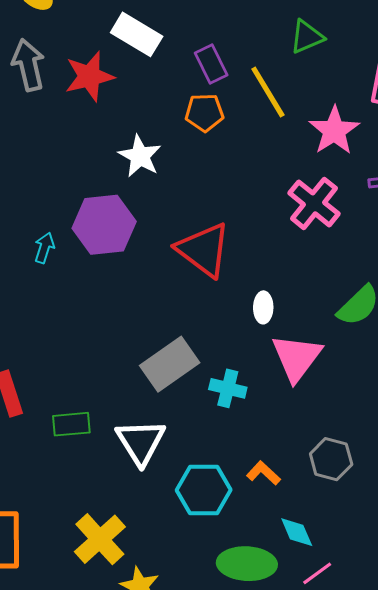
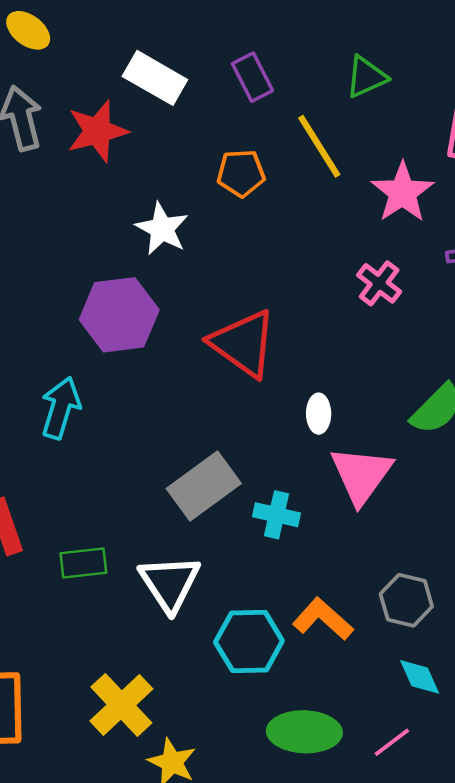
purple rectangle: (211, 64) -> (252, 77), moved
pink cross: (314, 203) -> (379, 283), size x0.7
cyan arrow: (44, 248) -> (61, 408), moved, size x1.6
orange L-shape: (263, 473) -> (323, 619), size x1.4
cyan diamond: (297, 532) -> (420, 677), moved

